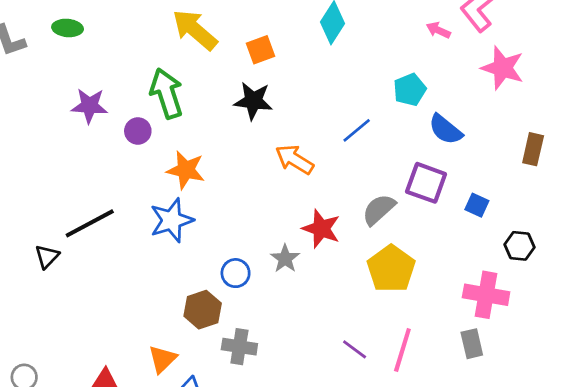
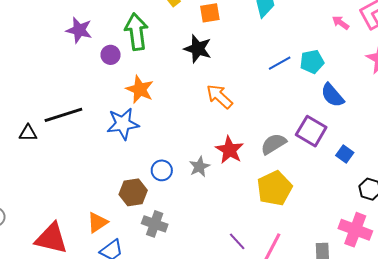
blue line: (357, 130) -> (280, 63), moved
black triangle: (47, 257) -> (28, 133), turned 36
pink cross: (486, 295) -> (355, 230), moved

